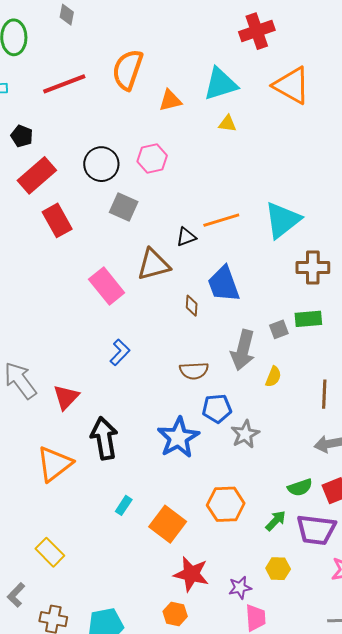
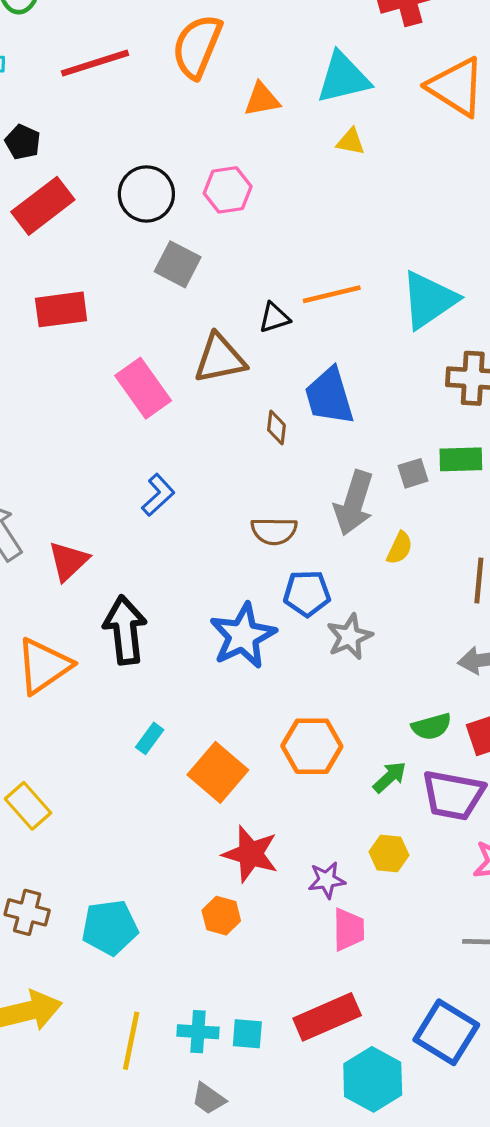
red rectangle: (57, 220) -> (61, 309), moved, turned -72

